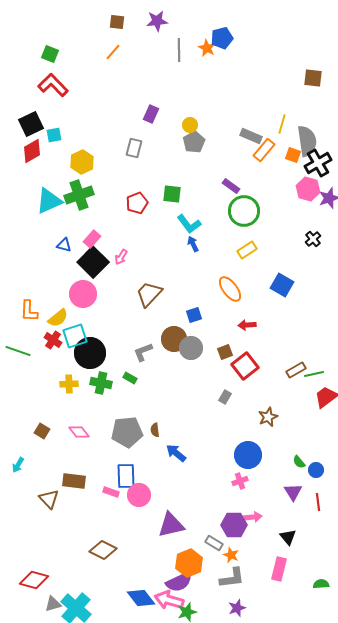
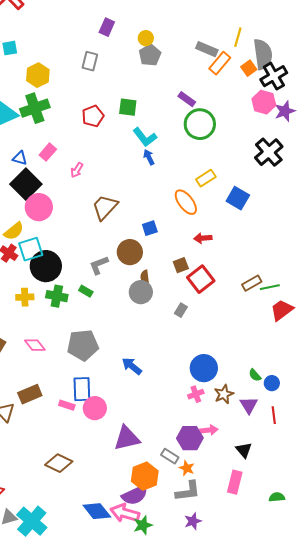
orange square: (293, 155) -> (249, 68), turned 35
black cross: (313, 239) -> (269, 152), size x1.8
yellow rectangle: (247, 250) -> (206, 178), moved
black square: (93, 262) -> (26, 184), moved
gray circle: (191, 348) -> (141, 292), moved
brown star: (268, 417) -> (224, 394), moved
brown semicircle: (155, 430) -> (145, 277), moved
brown rectangle: (74, 481) -> (30, 394), turned -30

